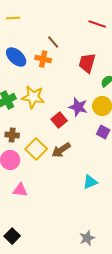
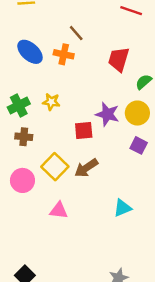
yellow star: (33, 97) -> (51, 102), size x0.6
red square: (59, 120) -> (84, 130), turned 35
brown cross: (12, 135) -> (24, 137), moved
pink triangle: (20, 190) -> (59, 210), moved

